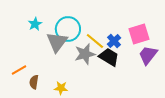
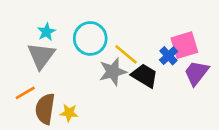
blue cross: (114, 41) -> (168, 56), moved
gray triangle: (57, 42) -> (41, 56), moved
brown semicircle: (34, 82) -> (45, 109), size x1.6
yellow star: (61, 88) -> (69, 113), moved

